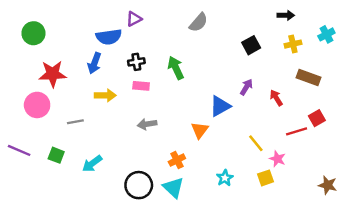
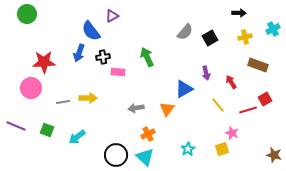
gray semicircle: (199, 22) -> (185, 32), moved
green circle: (33, 33) -> (27, 14), moved
blue semicircle: (109, 37) -> (91, 31), turned 60
black cross: (136, 62) -> (103, 57), moved
purple arrow: (246, 87) -> (206, 73), turned 136
yellow arrow: (105, 95) -> (88, 98), moved
gray arrow: (147, 124) -> (136, 108), moved
yellow line: (256, 143) -> (218, 105), moved

